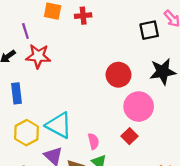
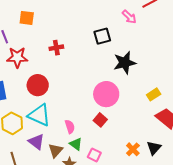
red cross: (83, 16) -> (56, 48), moved
black square: (149, 30) -> (102, 36), moved
red circle: (118, 75) -> (38, 85), moved

